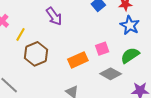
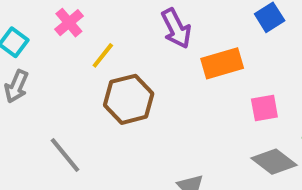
orange rectangle: (78, 60) -> (222, 63), moved

